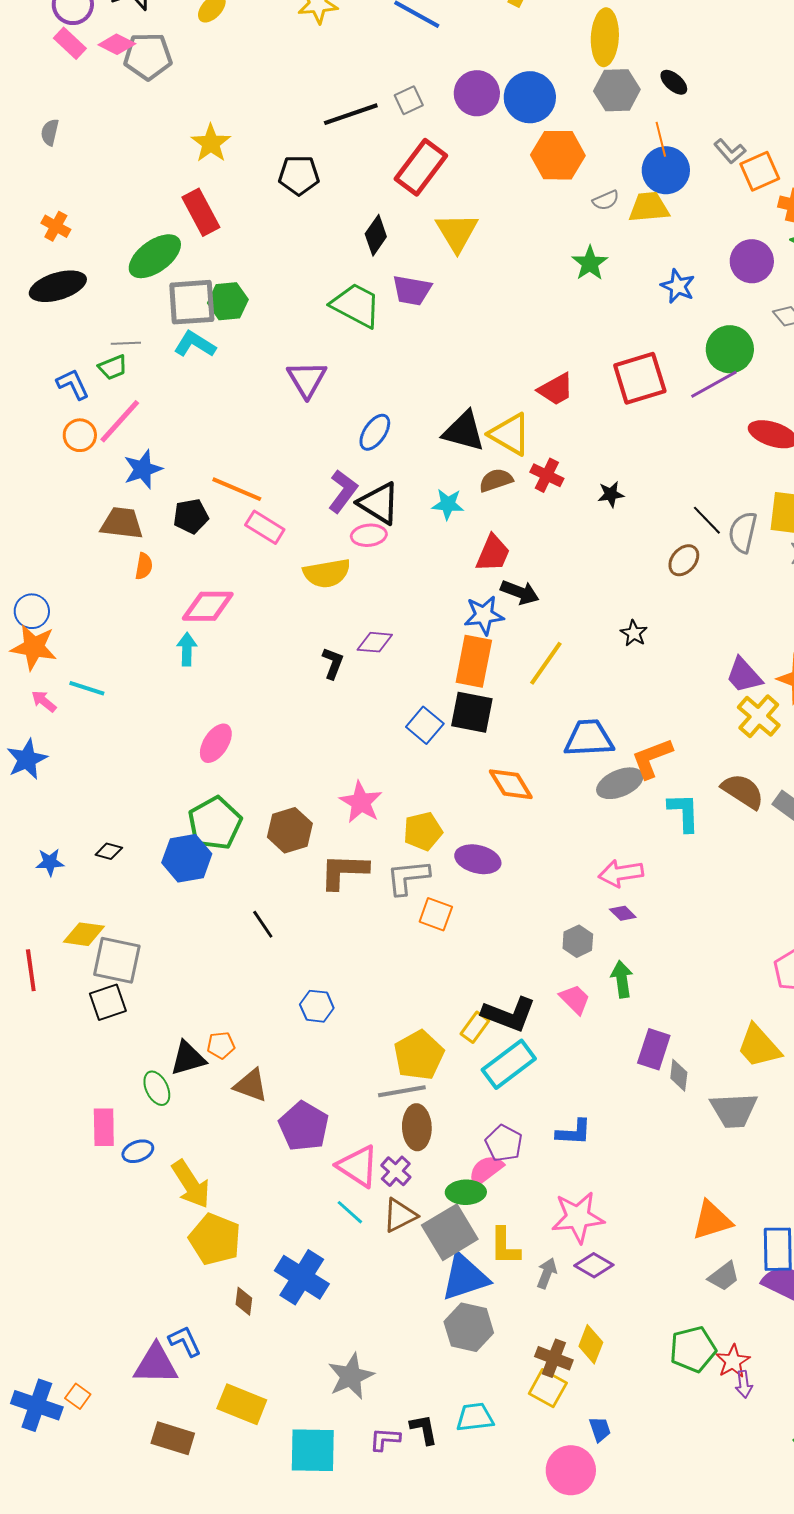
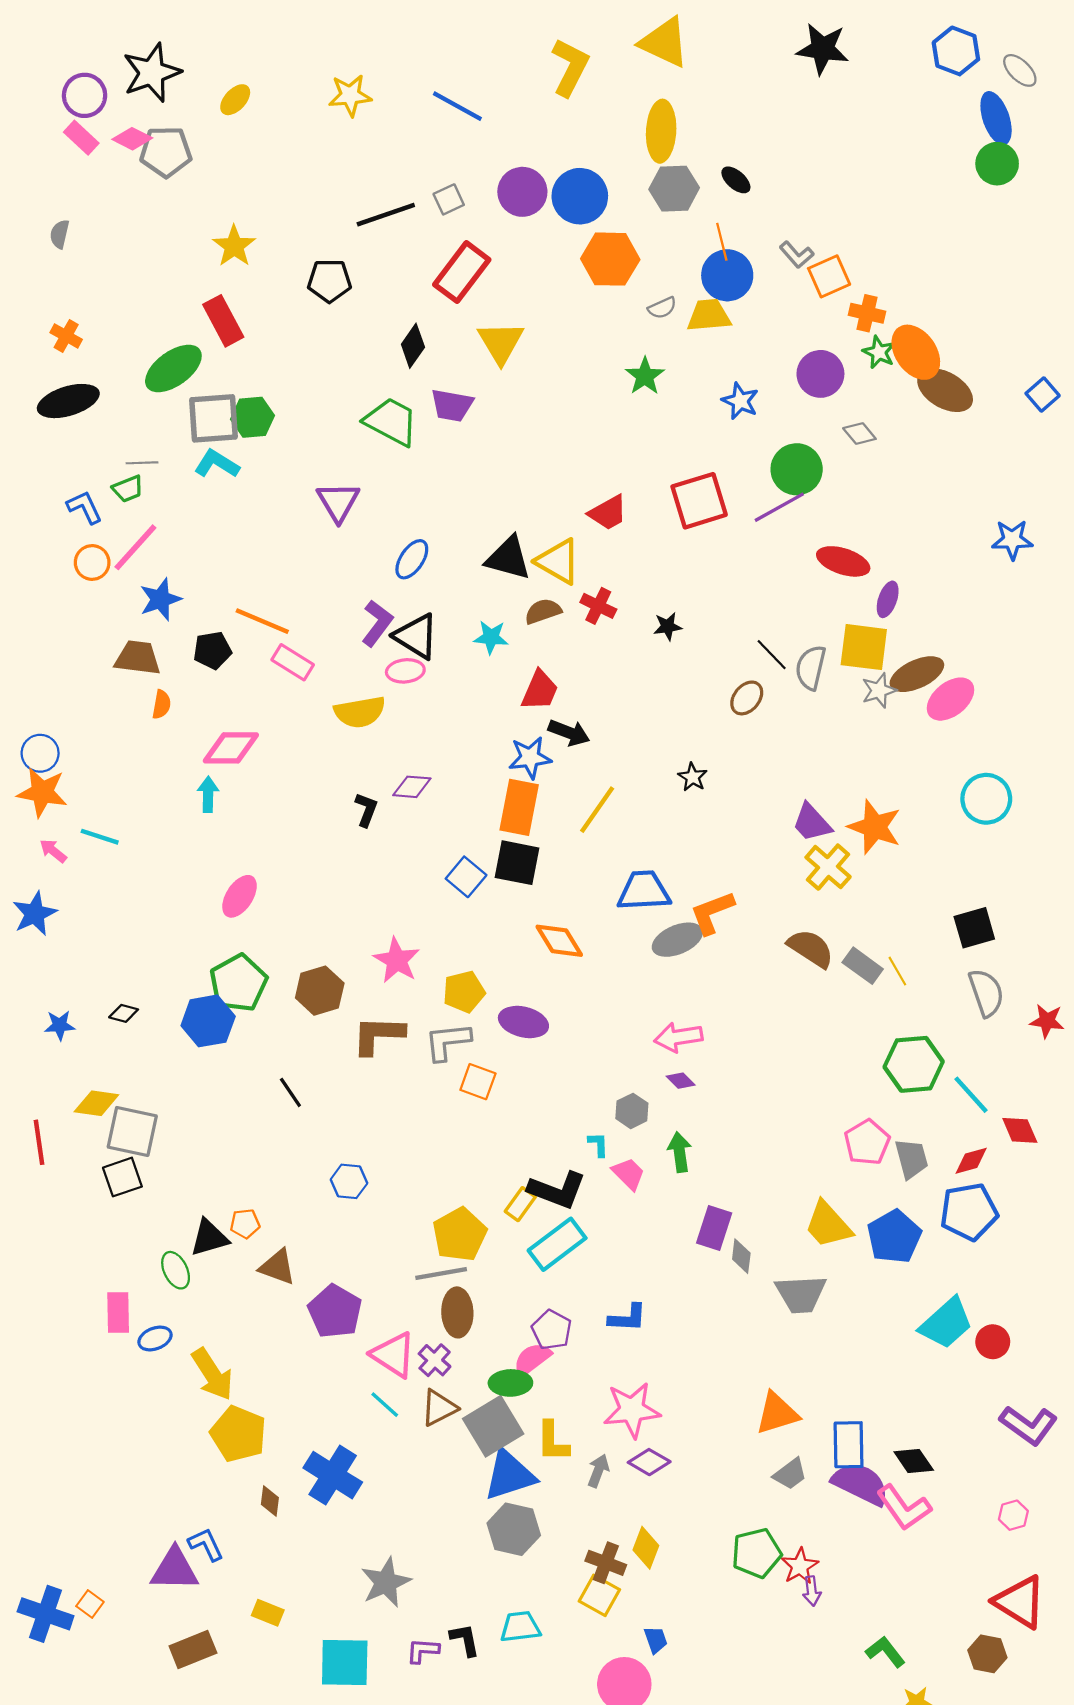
cyan L-shape: (684, 812) -> (598, 1144), moved, size x0.6
yellow rectangle: (242, 1404) -> (268, 1613), size x0.6
brown rectangle: (173, 1438) -> (193, 1650), turned -39

